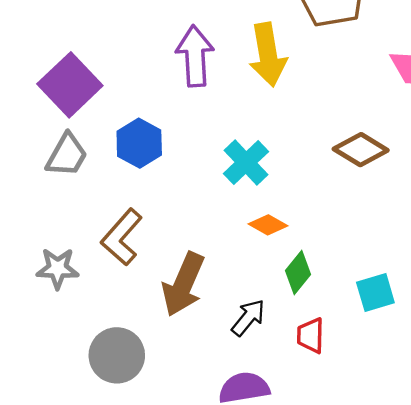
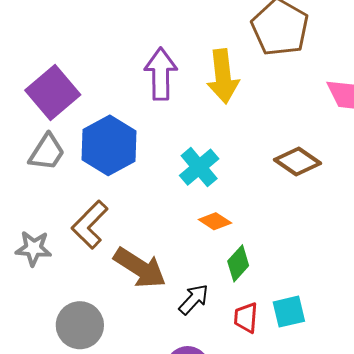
blue hexagon: (139, 143) -> (109, 145), size x1.4
brown arrow: (183, 284) -> (140, 268), turned -84
cyan square: (375, 293) -> (289, 312), moved

